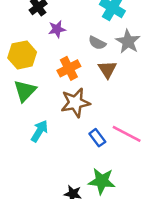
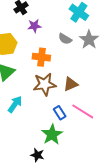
orange cross: (69, 68) -> (41, 57), turned 30
brown triangle: (107, 69) -> (71, 84), moved, turned 35
green star: (102, 181) -> (52, 134), moved, turned 30

